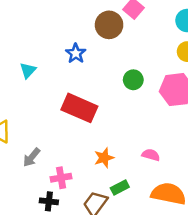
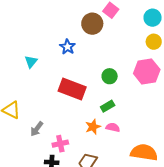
green circle: (133, 80) -> (110, 76), moved
pink semicircle: (151, 155) -> (113, 127), moved
green rectangle: (120, 187) -> (108, 106), moved

